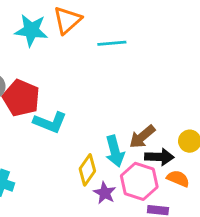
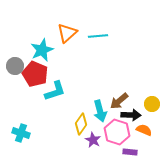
orange triangle: (67, 20) -> (67, 33), moved
cyan star: (31, 30) -> (42, 50), moved, turned -30
cyan L-shape: (50, 122) -> (55, 91), turned -40

